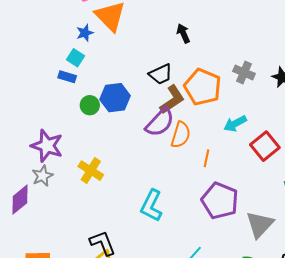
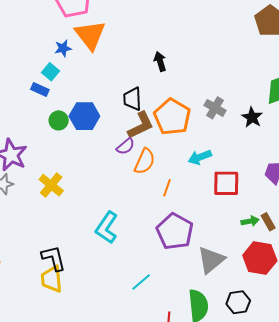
black trapezoid: (161, 74) -> (132, 99), turned 105
purple semicircle: (160, 122) -> (126, 146), size x0.6
red square: (265, 146) -> (226, 183), turned 32

